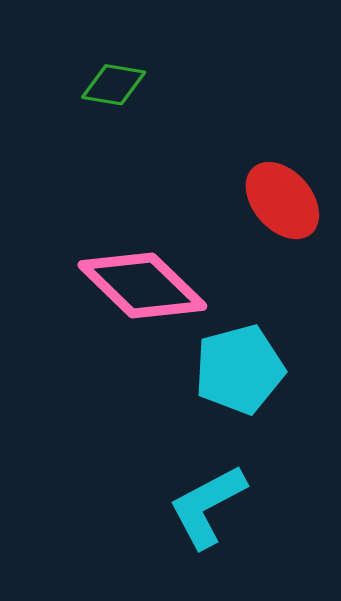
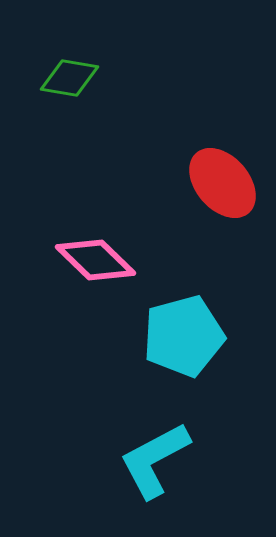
pink diamond: (142, 285) -> (96, 260), size x0.7

